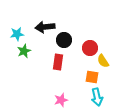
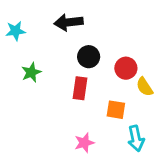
black arrow: (45, 27) -> (69, 22), moved
cyan star: (17, 34) -> (15, 31), moved
orange square: (92, 77) -> (116, 110), moved

